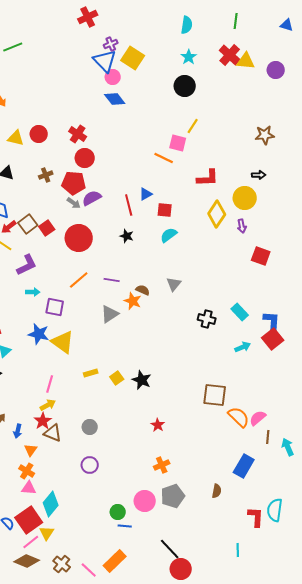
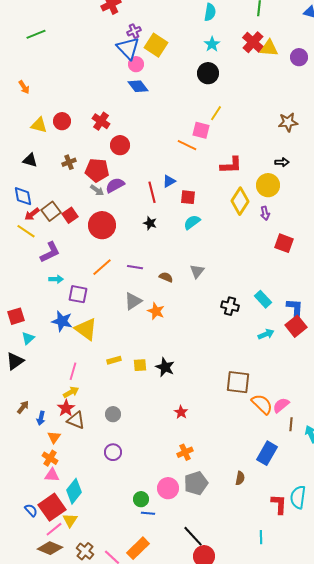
red circle: (85, 158) -> (120, 145), moved
orange star: (133, 301) -> (156, 311), moved
yellow square: (117, 378) -> (140, 365), turned 32

